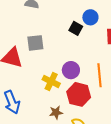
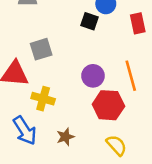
yellow cross: (51, 81) -> (43, 99), moved
brown star: (56, 112) -> (65, 137), moved

